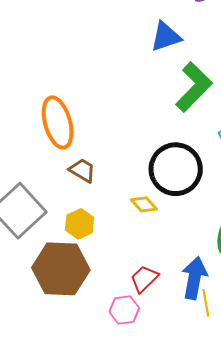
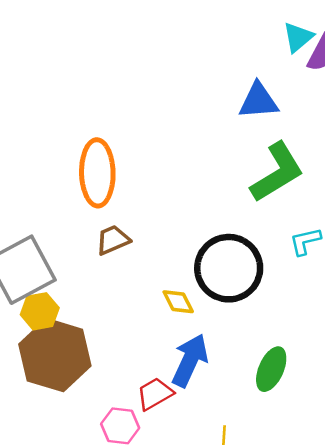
brown trapezoid: (82, 170) -> (113, 240), turned -68
yellow hexagon: (80, 224) -> (40, 311), moved
blue arrow: (194, 278) -> (190, 360), moved

